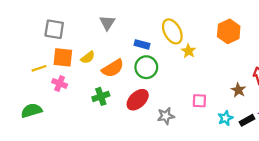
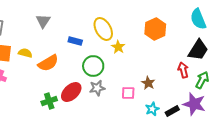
yellow semicircle: (88, 57) -> (25, 53), turned -128
green circle: (146, 67) -> (93, 66), moved
brown star: (238, 90) -> (148, 83), moved
green cross: (101, 96) -> (49, 101), moved
gray star: (166, 116) -> (97, 88), moved

